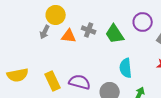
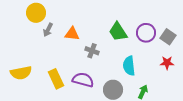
yellow circle: (56, 15) -> (36, 13), moved
purple circle: (143, 22) -> (146, 33), moved
gray cross: (89, 30) -> (92, 51), moved

